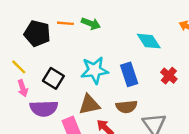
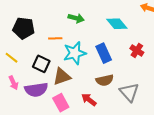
orange line: (65, 23) -> (55, 38), moved
green arrow: (91, 24) -> (76, 18), moved
pink arrow: (23, 88) -> (14, 83), moved
brown triangle: (89, 105) -> (62, 77), moved

